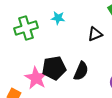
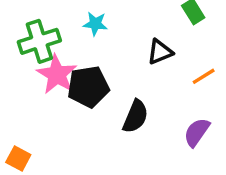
black pentagon: (54, 68) -> (88, 87), moved
pink star: (36, 78) -> (57, 75), moved

